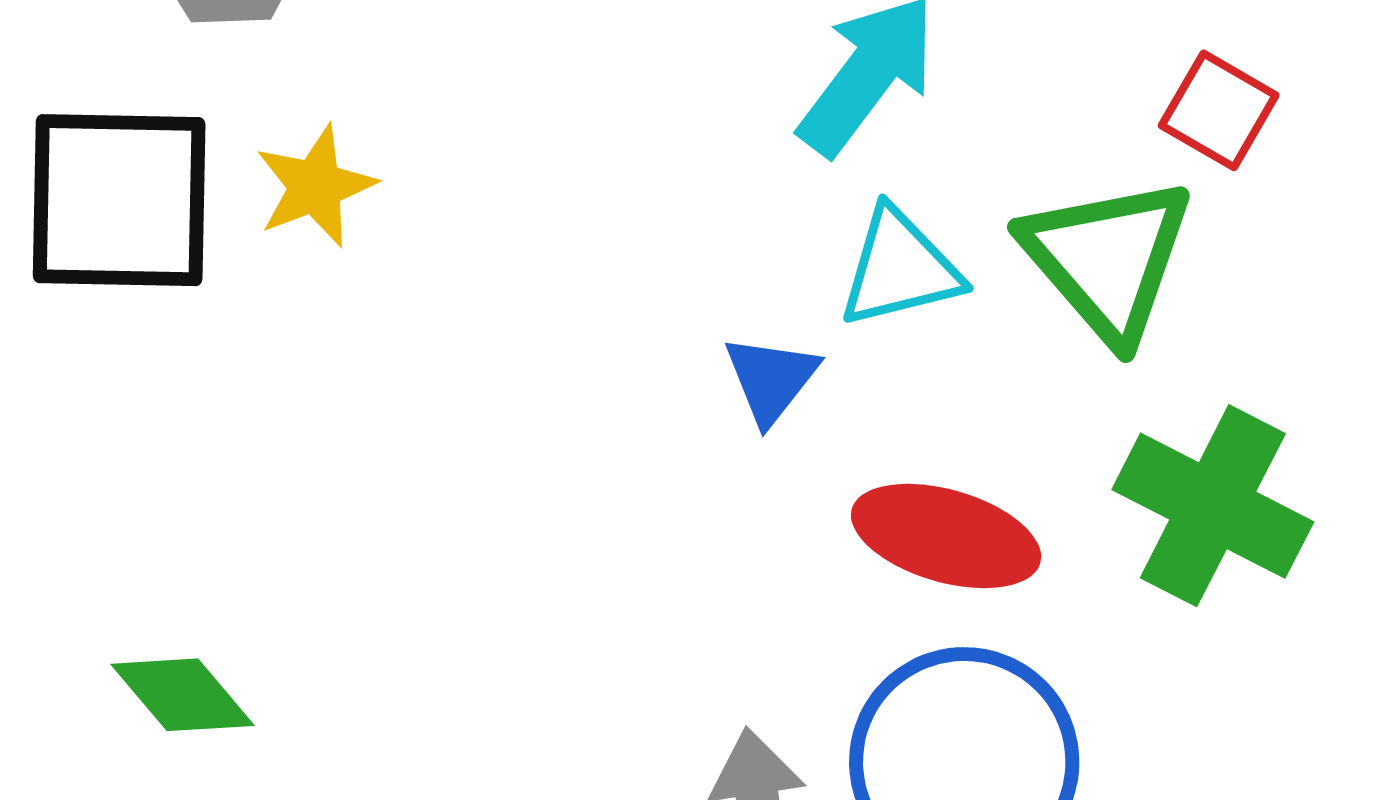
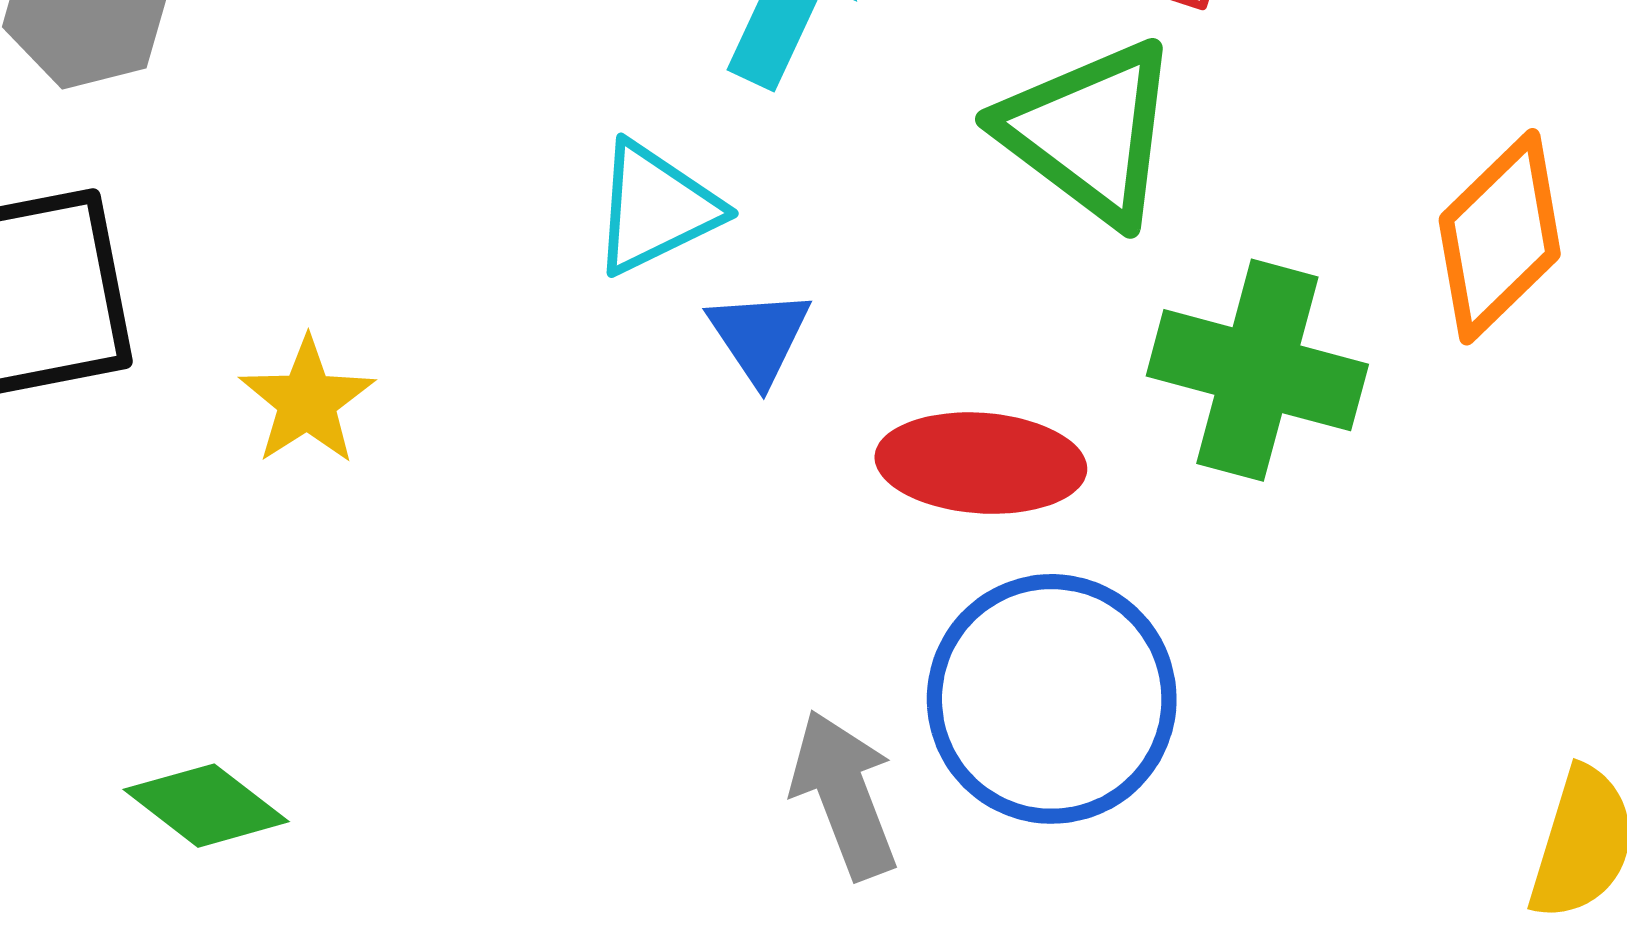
yellow star: (315, 186) -> (307, 401), moved
cyan triangle: (900, 268) -> (655, 208), moved

